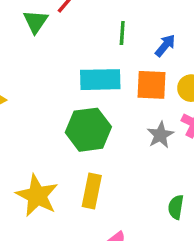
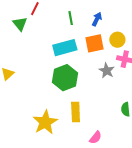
yellow star: (37, 196) -> (45, 122), turned 30

